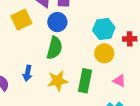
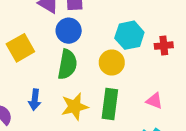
yellow square: (21, 20) -> (20, 48), moved
yellow circle: (104, 53) -> (112, 62), moved

